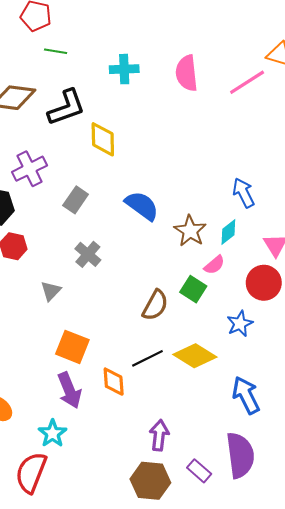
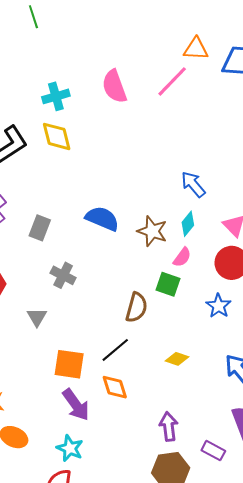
yellow diamond: (103, 139) -> (57, 136), moved
yellow diamond: (195, 356) -> (177, 359), moved, size x0.6
black line: (147, 358) -> (115, 350), moved

